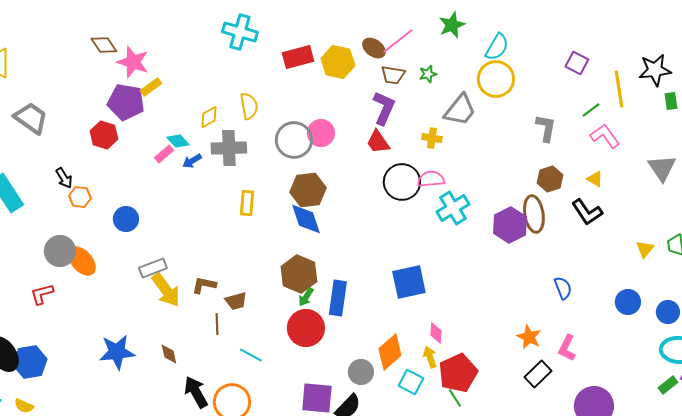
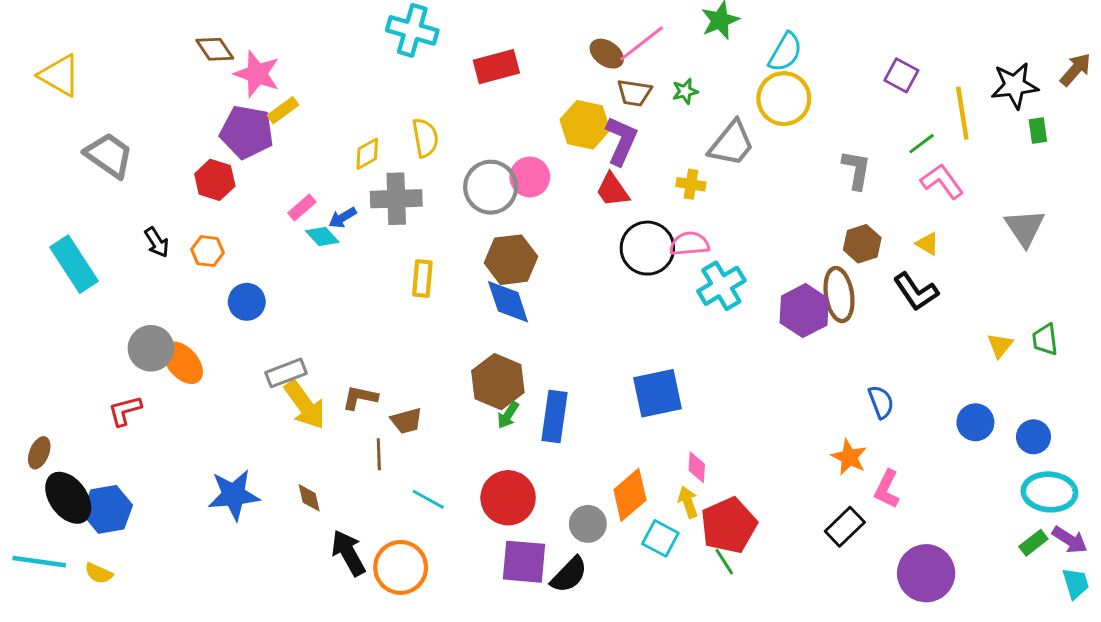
yellow hexagon: (338, 62) -> (585, 125), moved
cyan diamond: (178, 141) -> (322, 236), moved
orange hexagon: (80, 197) -> (208, 251), moved
red circle: (306, 328) -> (508, 498), moved
orange star: (529, 337) -> (849, 457), moved

